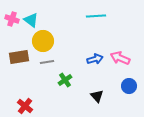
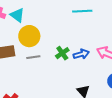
green cross: (65, 80) -> (62, 53), moved

